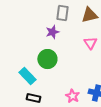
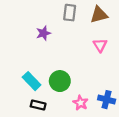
purple star: (52, 32) -> (44, 33), moved
green circle: (47, 59) -> (60, 81), moved

